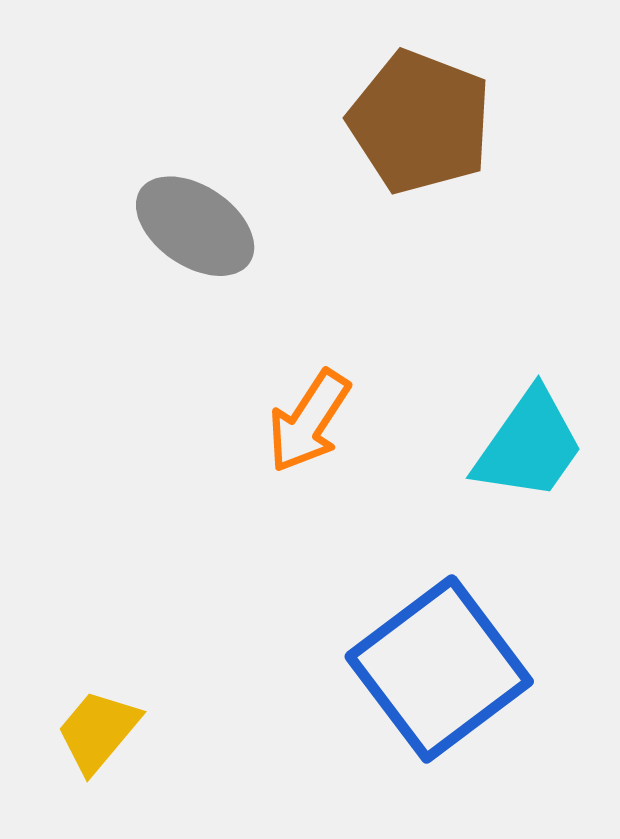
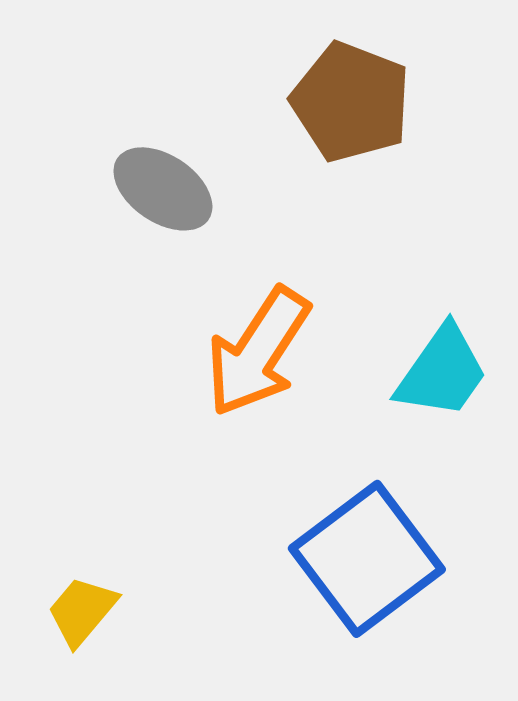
orange arrow: (309, 421) -> (258, 352), size x1.5

